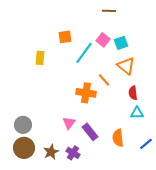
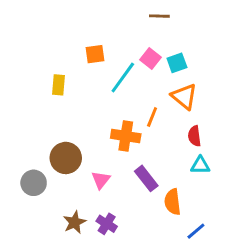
orange line: (104, 80) -> (152, 117), turned 64
purple rectangle: (90, 132) -> (146, 178), moved
blue line: (146, 144) -> (196, 231), moved
brown circle: (24, 148) -> (66, 158), moved

